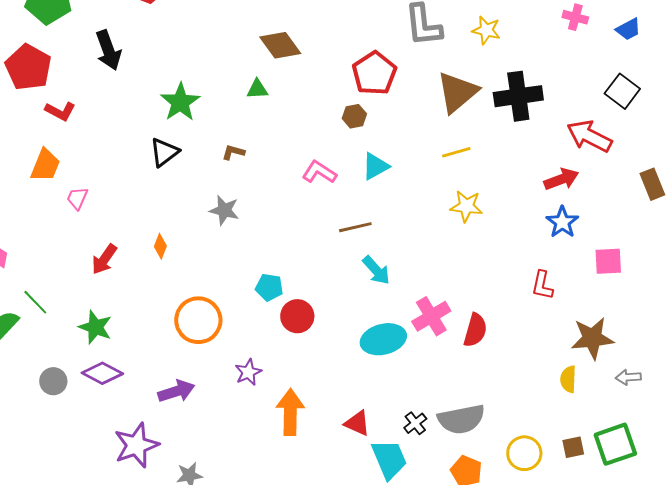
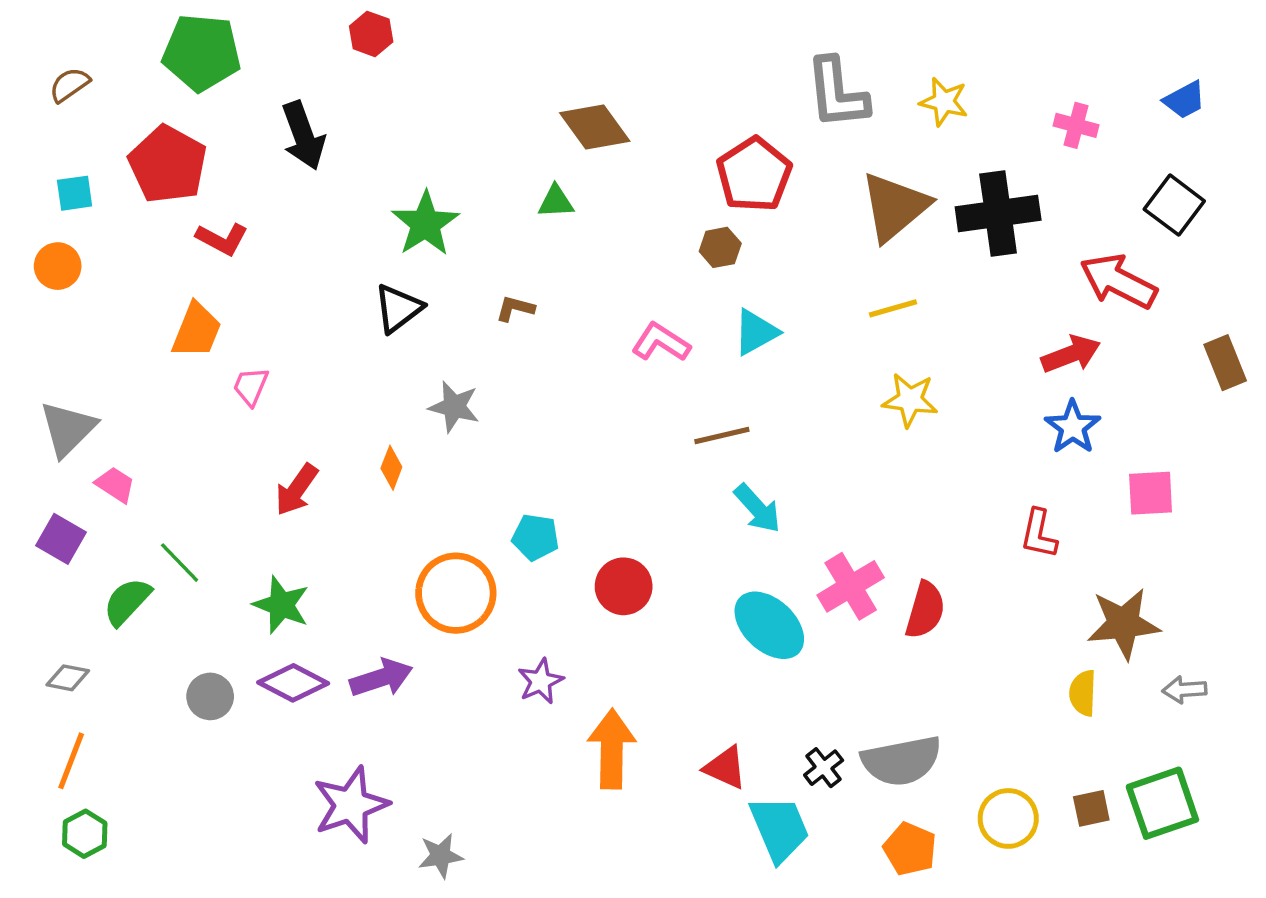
pink cross: (575, 17) -> (1076, 125), moved
gray star: (224, 210) -> (454, 407), moved
cyan pentagon: (269, 287) -> (535, 537), moved
cyan ellipse: (383, 339) -> (769, 625), turned 57
purple arrow: (176, 391) -> (381, 678), moved

